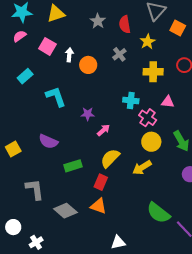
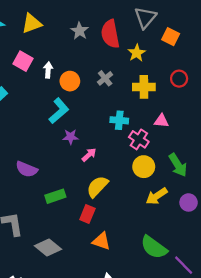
red semicircle: (125, 24) -> (110, 34), size x1.4
gray cross: (119, 54) -> (105, 78), moved
cyan L-shape: (56, 97) -> (59, 111), moved, turned 70
yellow arrow: (142, 168) -> (157, 196), moved
orange triangle: (98, 206) -> (101, 241), moved

